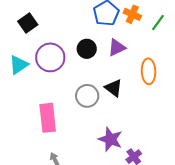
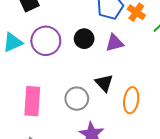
orange ellipse: (149, 71) -> (131, 100), moved
gray circle: (87, 96) -> (77, 99), moved

